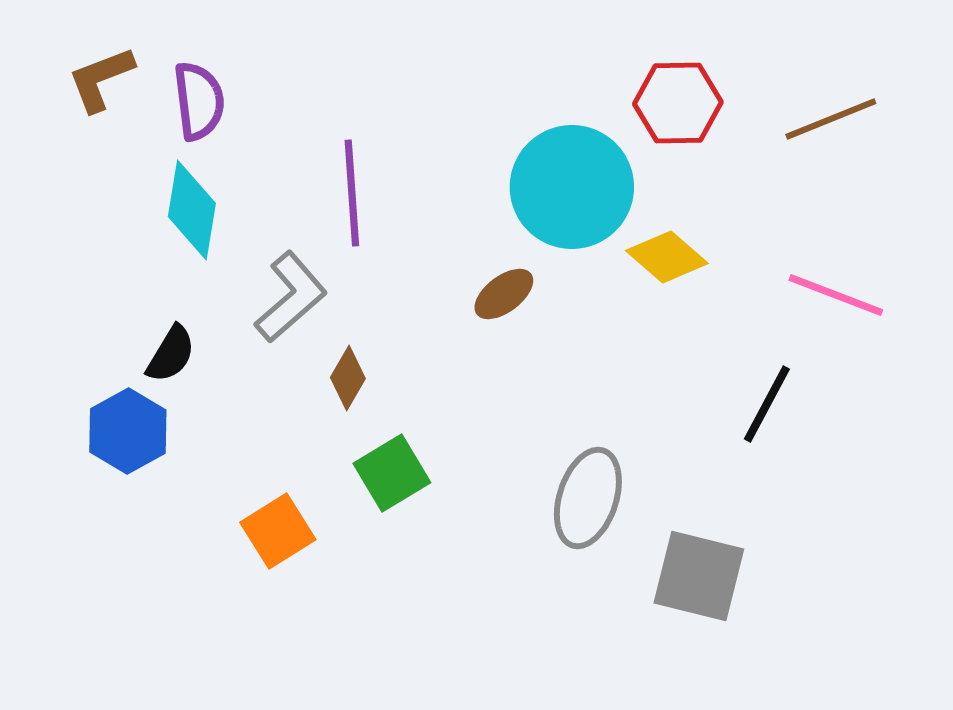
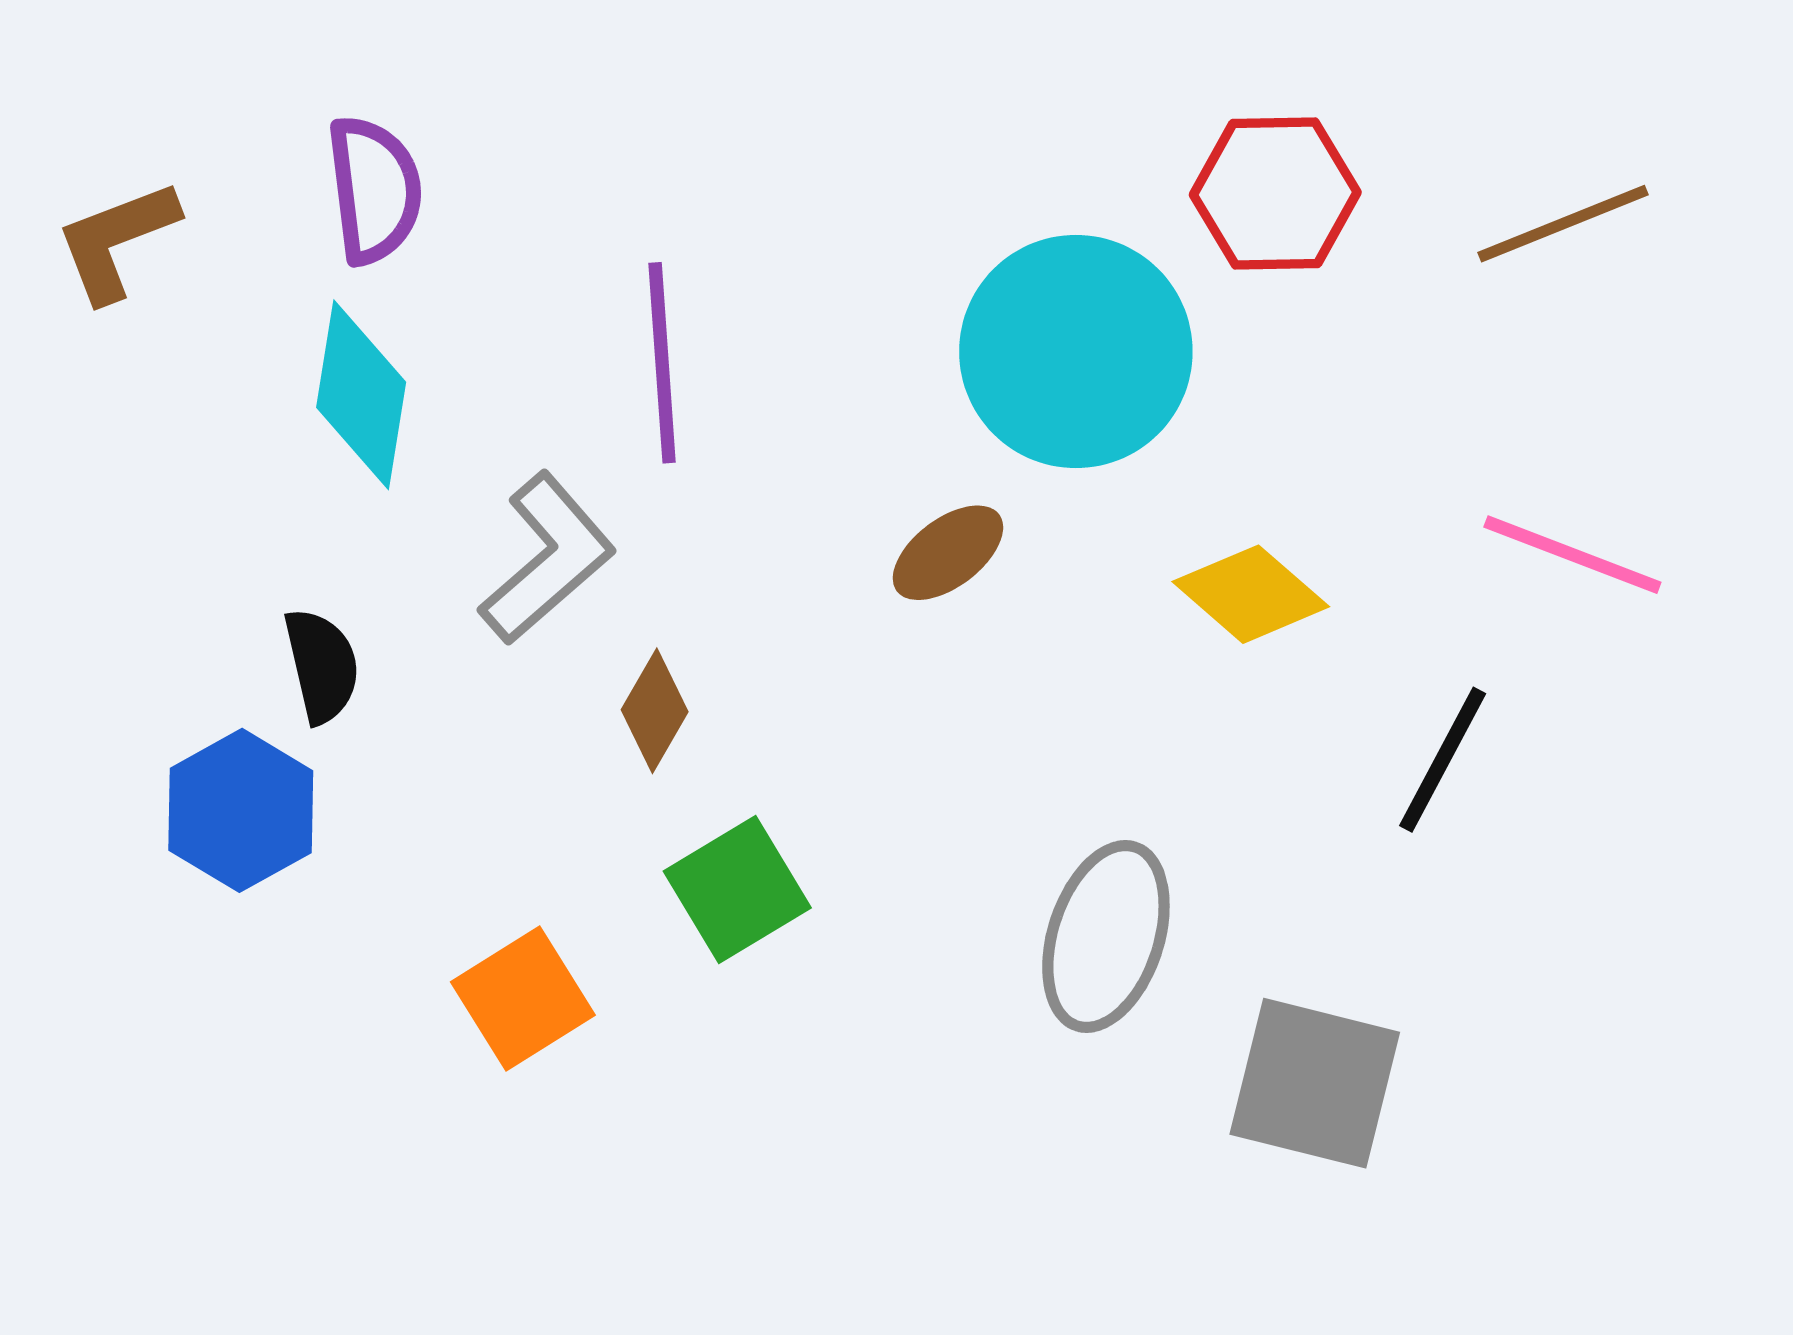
brown L-shape: (101, 79) -> (117, 241), moved
yellow diamond: (667, 257) -> (1251, 594), moved
black semicircle: (171, 354) -> (322, 666), turned -44

